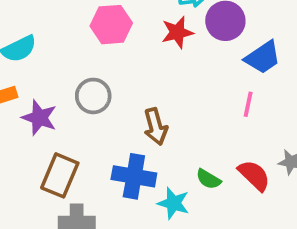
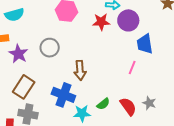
blue trapezoid: (263, 57) -> (145, 44), turned 105
green semicircle: (208, 179) -> (103, 104), turned -80
cyan star: (173, 203) -> (82, 113), turned -30

